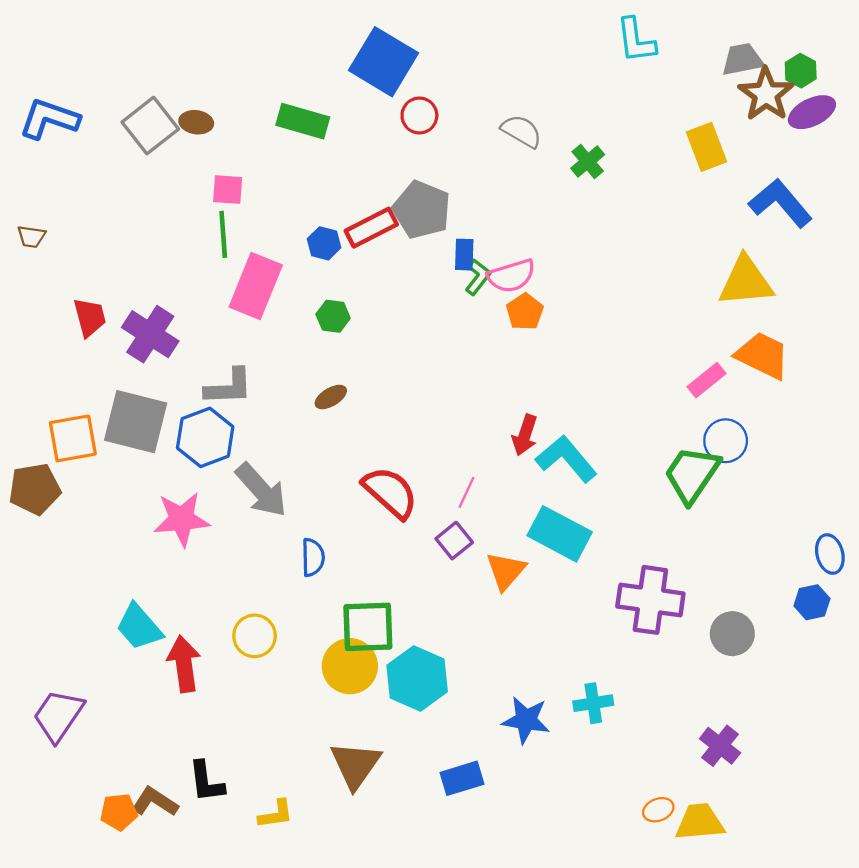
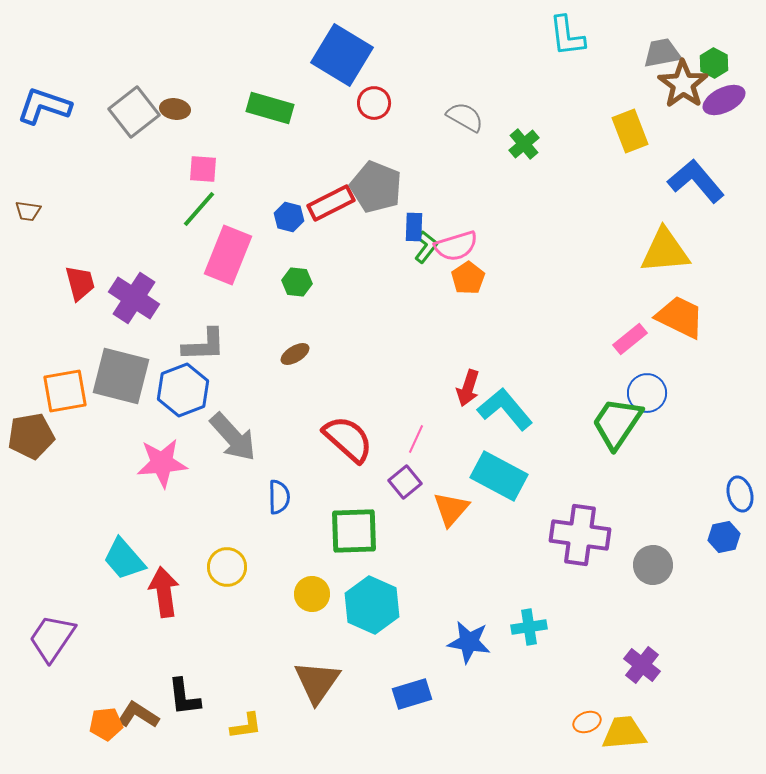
green line: (223, 234) -> (199, 209), turned 45
green square: (368, 627) -> (354, 531), moved
yellow circle: (350, 666) -> (312, 594), size x0.7

